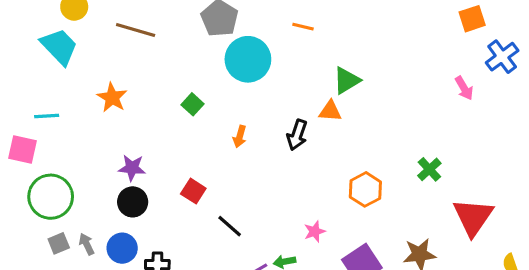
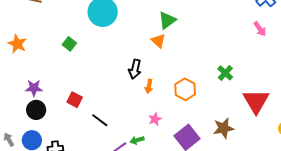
pink arrow: (464, 88) -> (260, 29), moved
orange triangle: (330, 111) -> (158, 41), turned 42
black arrow: (297, 135) -> (135, 69), moved
orange arrow: (240, 137) -> (149, 86), moved

